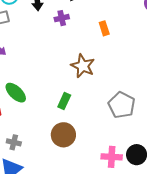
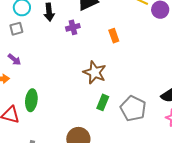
green ellipse: (16, 93) -> (31, 100), turned 55
green rectangle: (64, 101) -> (103, 102), moved

